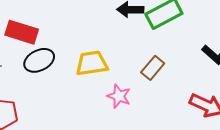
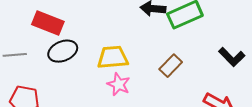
pink star: (119, 96) -> (119, 84), moved

